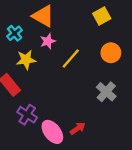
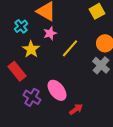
yellow star: (26, 60) -> (31, 49), turned -30
gray cross: (106, 92) -> (101, 65), moved
pink ellipse: (52, 132) -> (57, 90), moved

